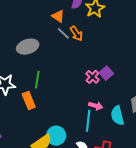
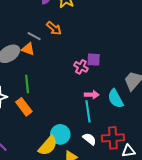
orange triangle: (58, 16) -> (28, 49), moved
gray line: (63, 33) -> (34, 36), moved
purple square: (106, 73) -> (94, 60), turned -32

